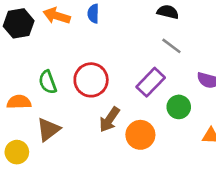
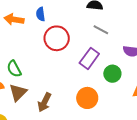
red circle: (91, 80) -> (57, 38), moved
brown arrow: (109, 120) -> (44, 102), moved
brown triangle: (48, 129) -> (18, 92), moved

